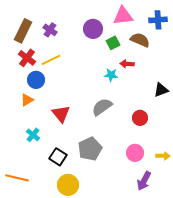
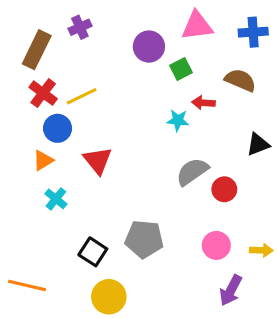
purple cross: (50, 30) -> (80, 27), moved, turned 32
brown semicircle: (140, 40) -> (240, 80), moved
gray semicircle: (102, 107) -> (192, 172), moved
red triangle: (61, 114) -> (98, 160), moved
cyan cross: (33, 135) -> (56, 199), moved
gray pentagon: (90, 149) -> (144, 239), turned 30

